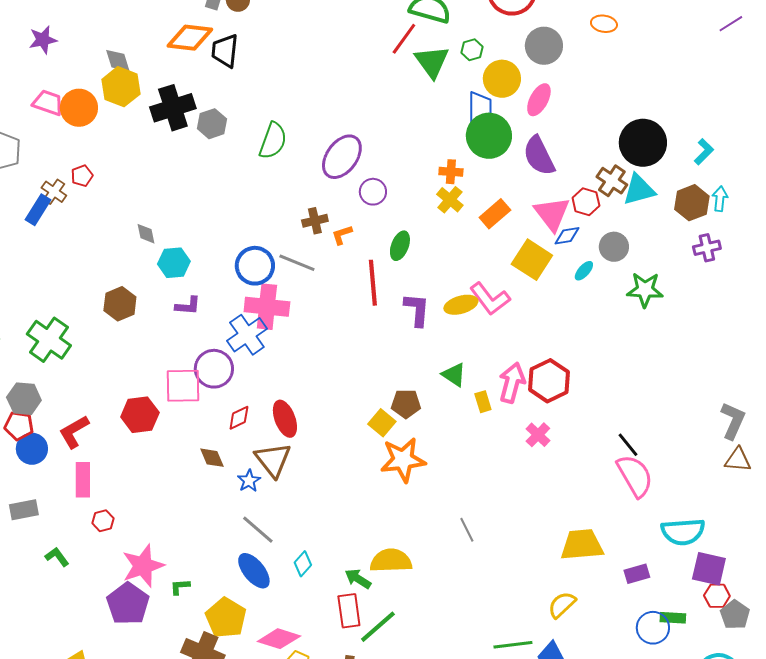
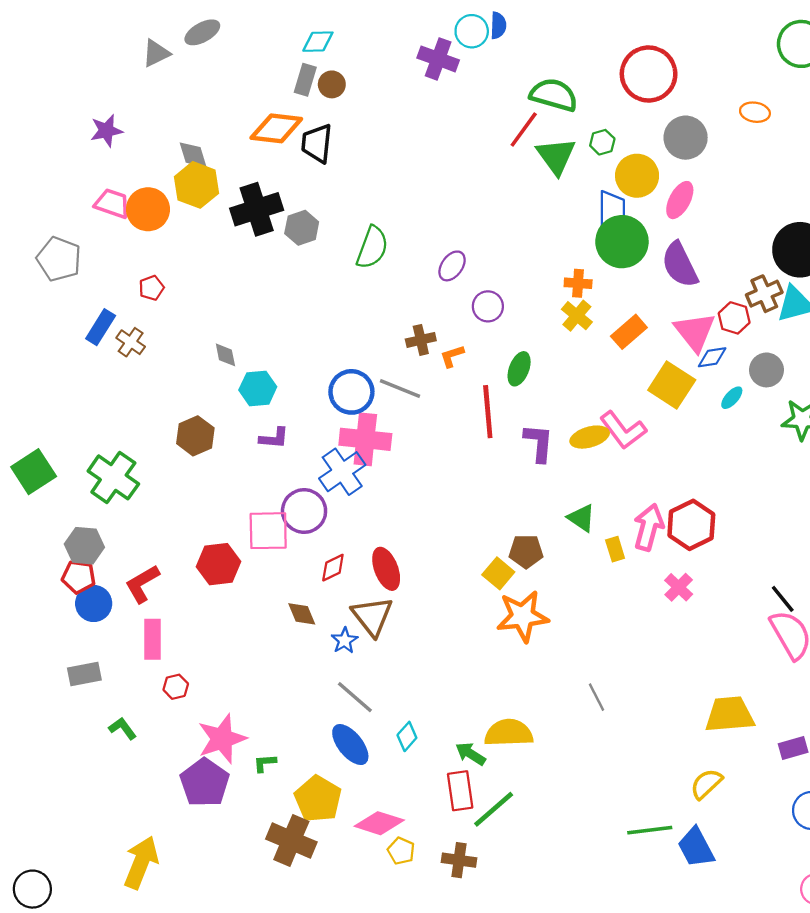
purple ellipse: (342, 157) -> (452, 266), size x0.6
brown cross: (612, 181) -> (764, 294), turned 32
brown cross: (54, 192) -> (131, 342), moved

